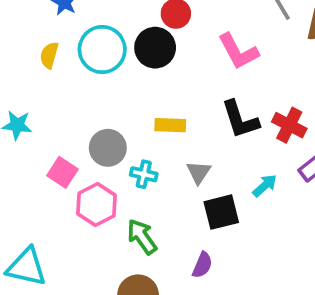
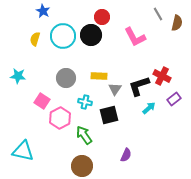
black L-shape: (240, 119) -> (139, 86), moved, turned 90
gray circle: (108, 148) -> (66, 78), moved
gray triangle: (199, 172) -> (115, 89), moved
black square: (221, 212) -> (109, 115), moved
purple semicircle: (202, 265) -> (126, 155), moved

